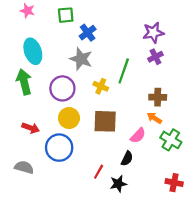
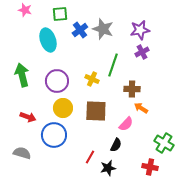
cyan ellipse: (33, 51) -> (48, 40), moved
gray star: (81, 59) -> (103, 29), moved
brown cross: (158, 97) -> (132, 89), moved
green cross: (171, 140) -> (164, 143), moved
red cross: (174, 183) -> (150, 167), moved

